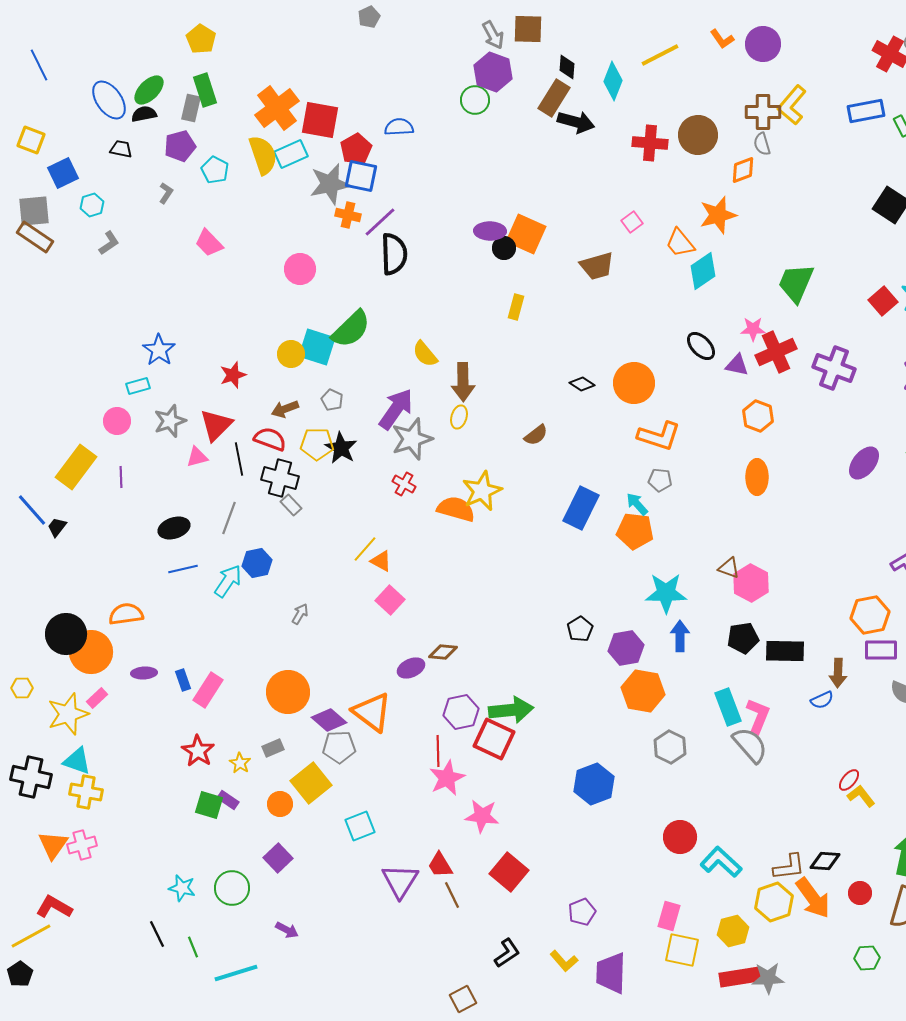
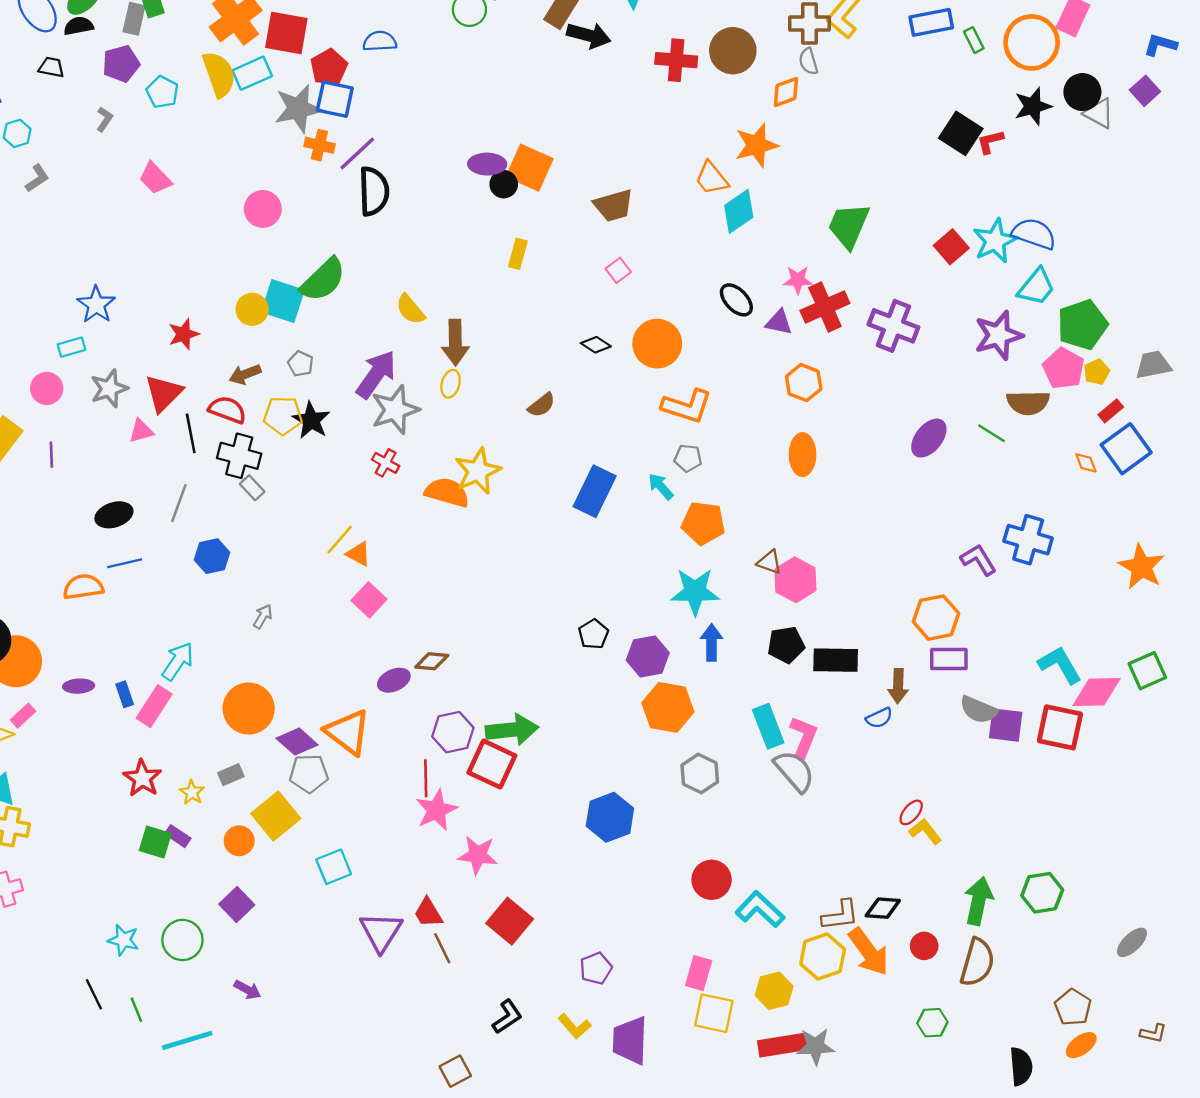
pink square: (632, 222) -> (618, 270), moved
orange pentagon: (635, 531) -> (703, 523), moved
cyan arrow: (228, 581) -> (178, 661), moved
orange semicircle: (126, 614) -> (83, 587), moved

